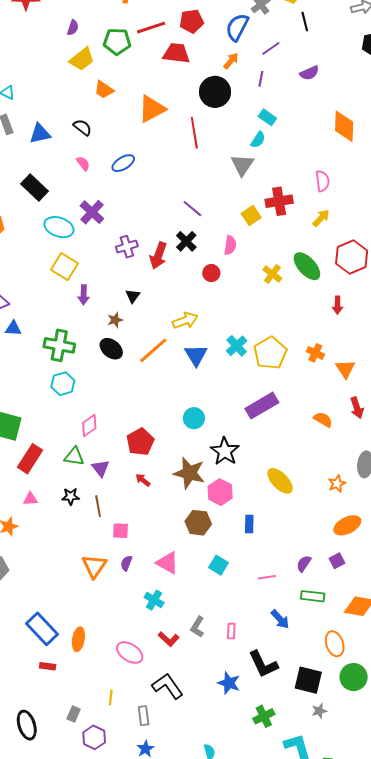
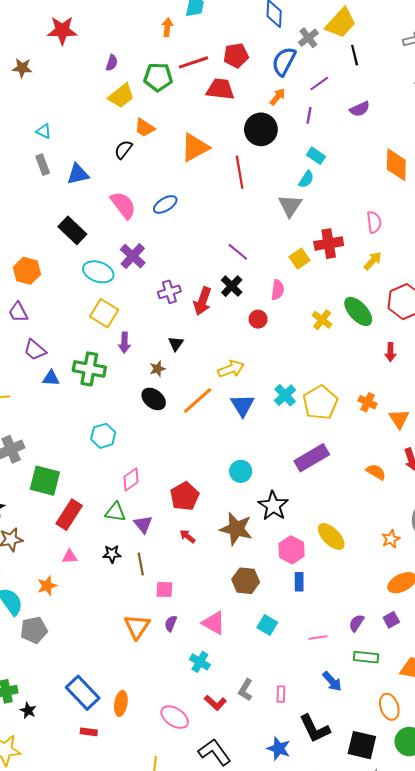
black semicircle: (82, 127) -> (123, 150), moved, turned -90
pink semicircle: (83, 164) -> (123, 205), size x1.8
green cross: (59, 345) -> (89, 369), moved
pink hexagon: (220, 492) -> (292, 550), moved

